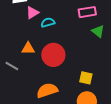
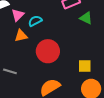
orange triangle: (28, 48) -> (21, 36), moved

